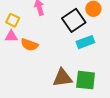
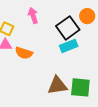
cyan rectangle: (85, 42) -> (69, 46), moved

